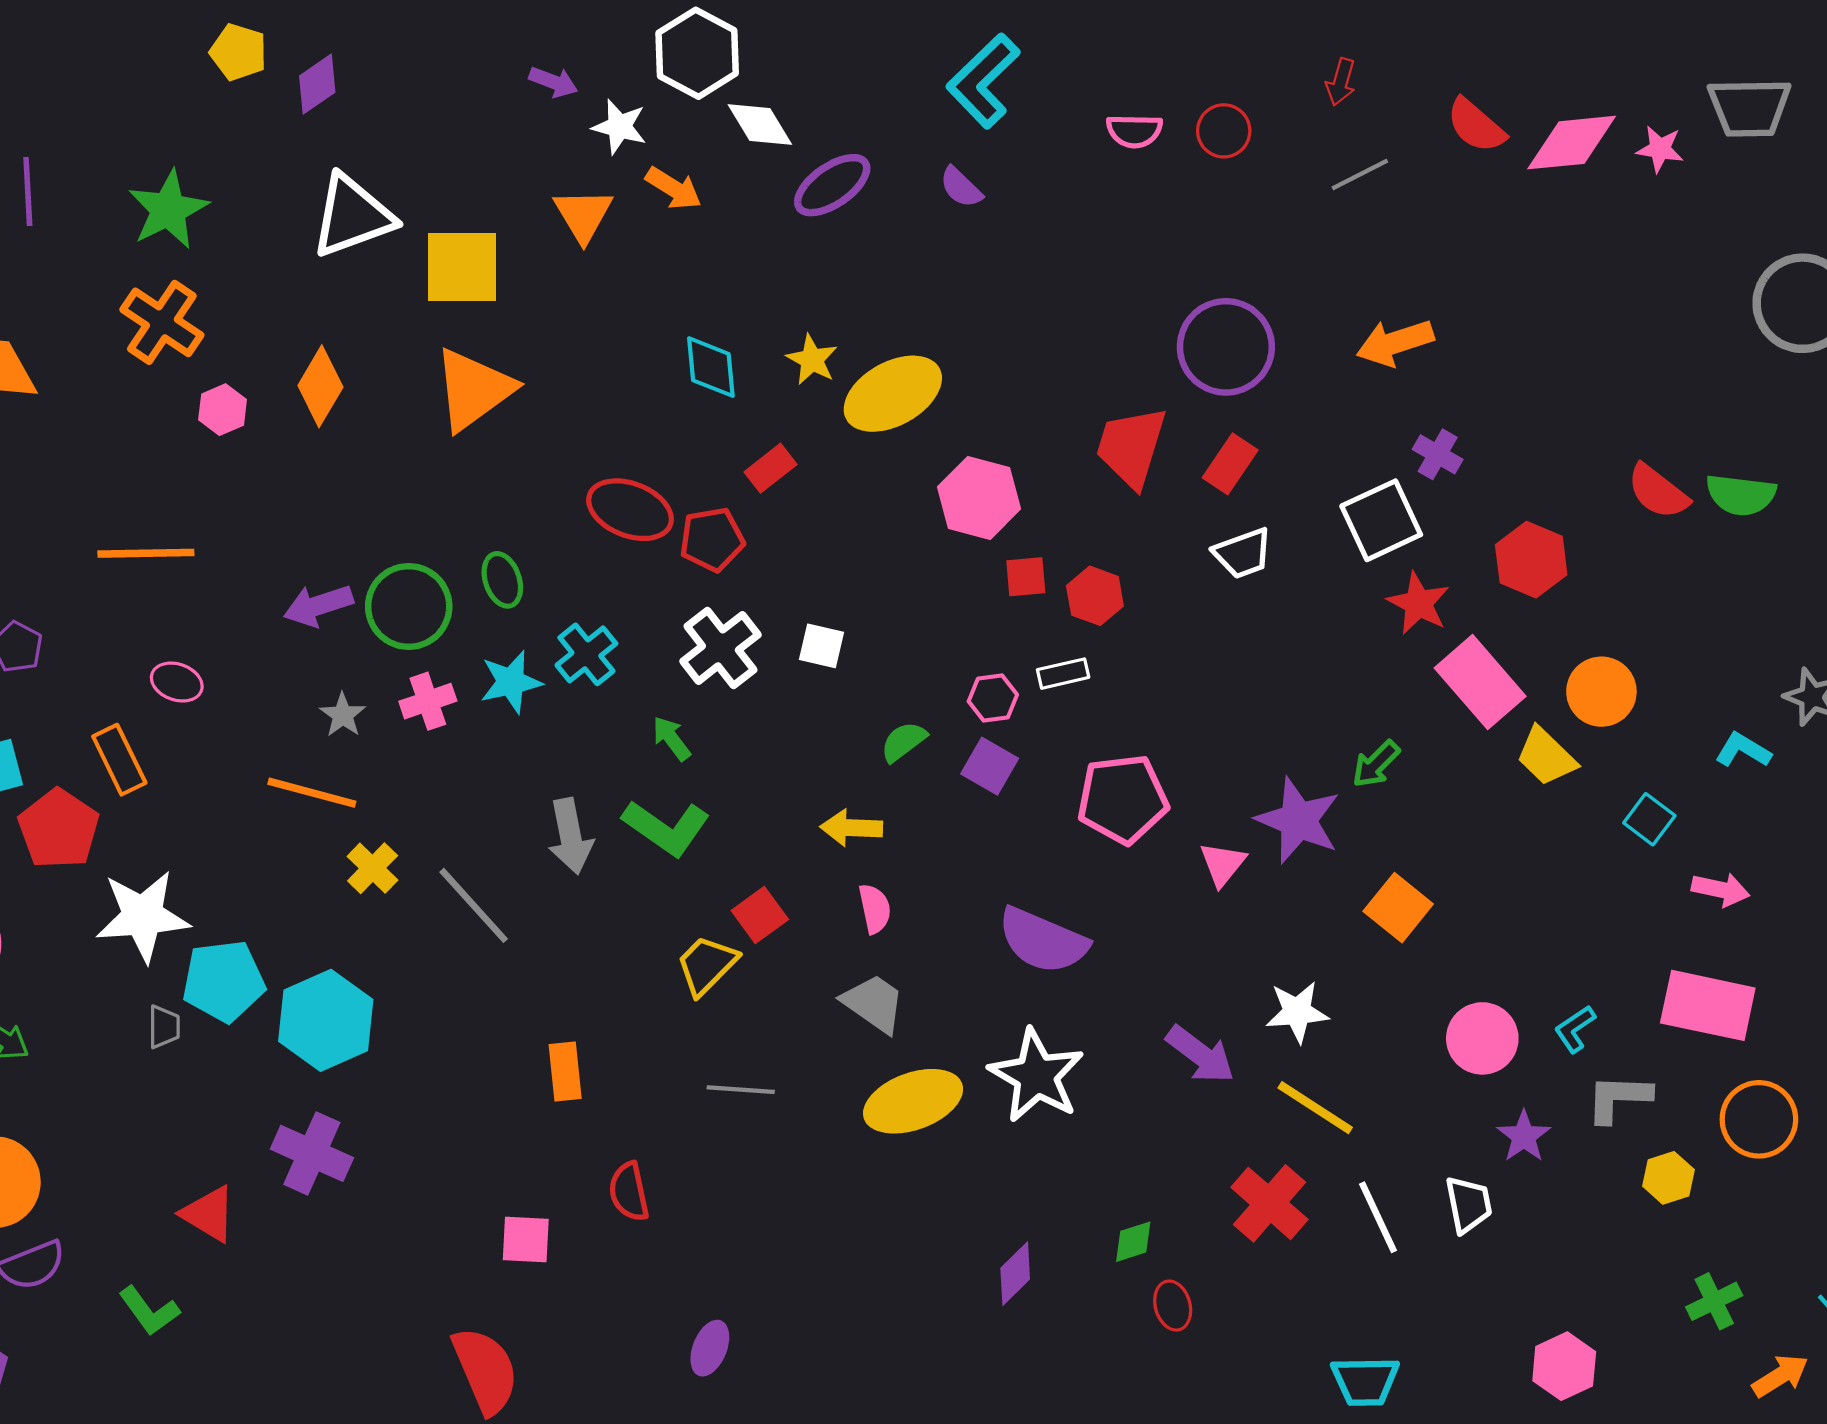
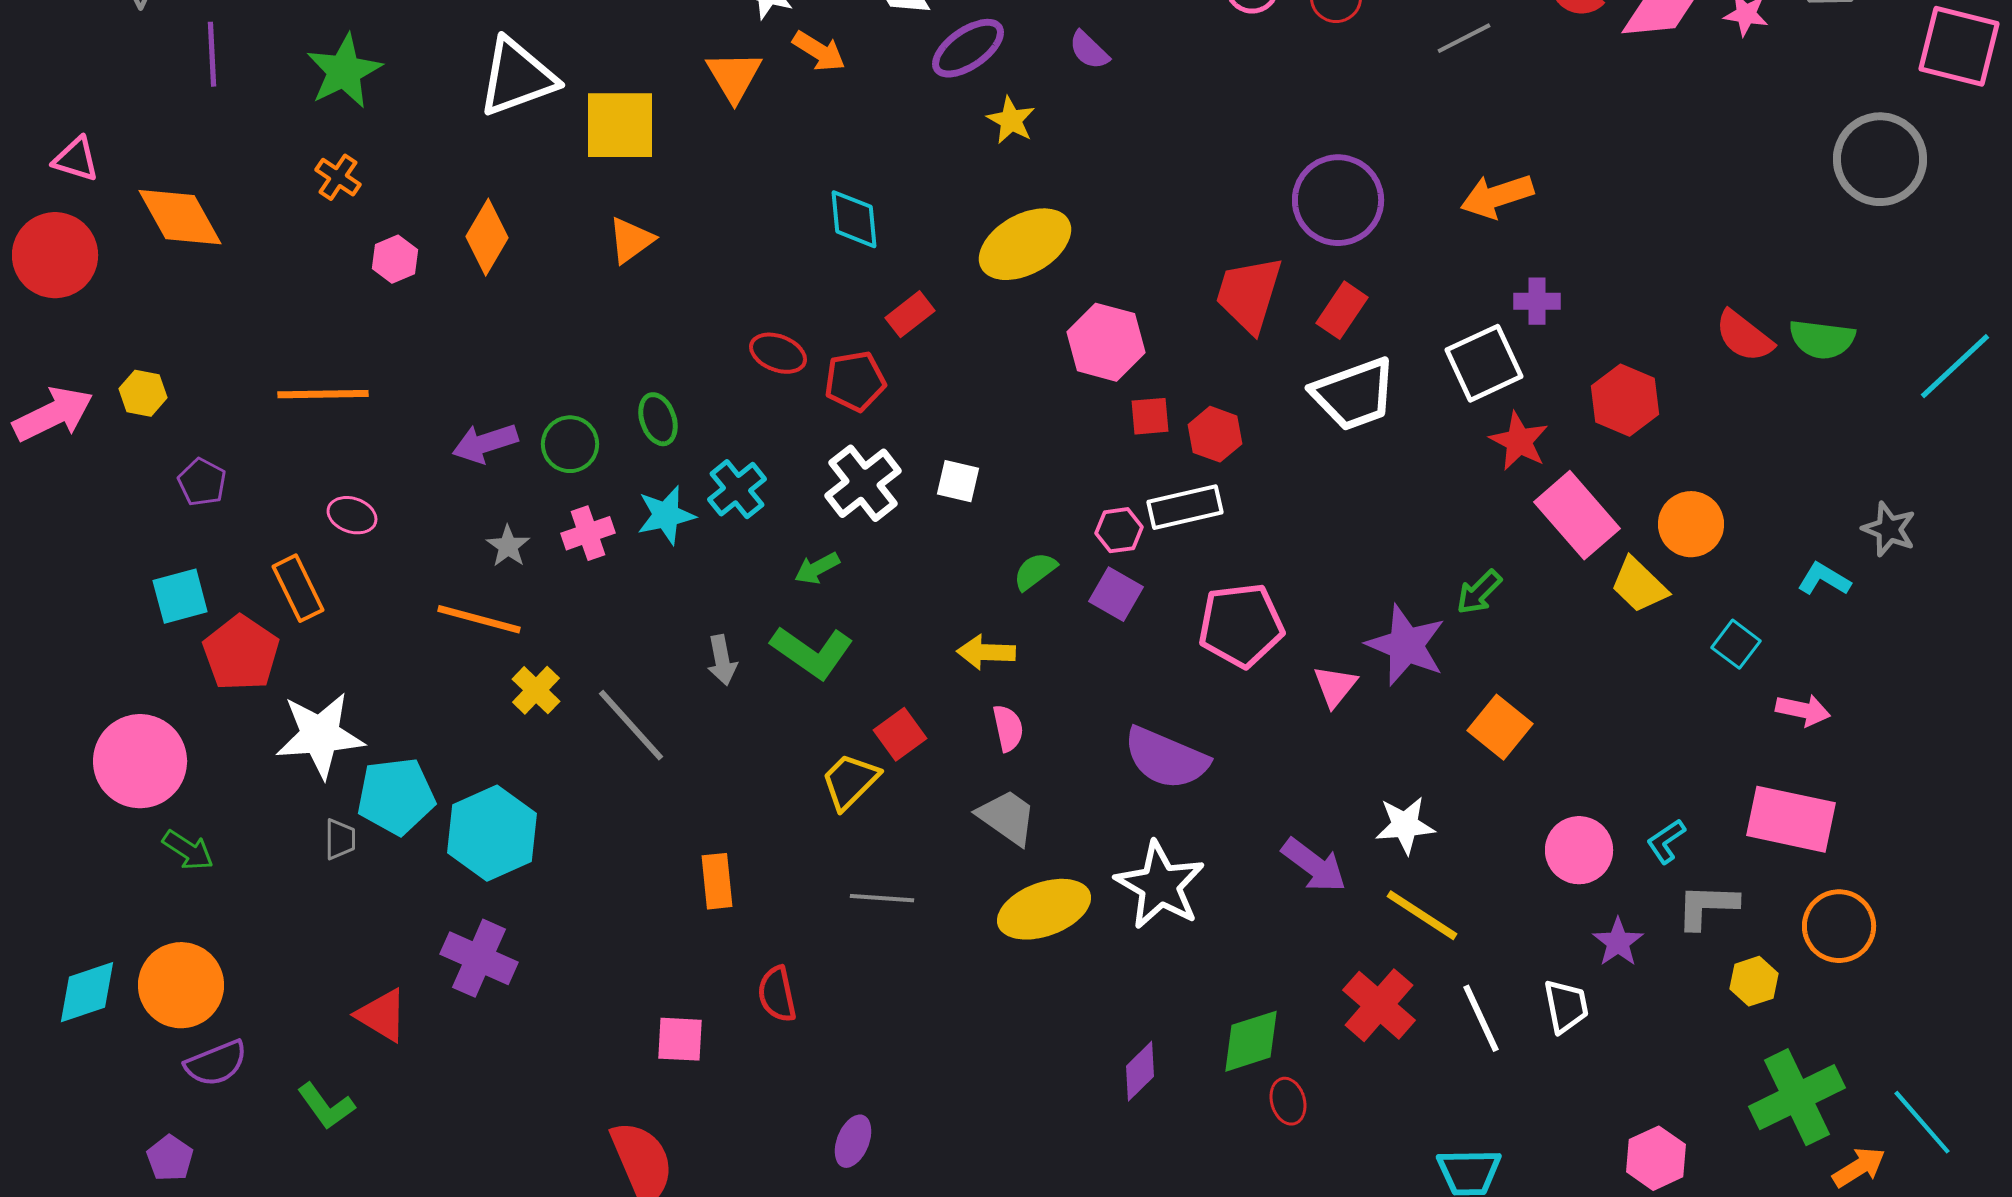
orange cross: (162, 322) -> (338, 177), size x0.6
yellow star: (812, 360) -> (1011, 120), moved
orange triangle: (474, 389) -> (631, 240), size x0.6
purple cross: (1438, 454) -> (1537, 301), turned -30
red ellipse: (630, 510) -> (778, 353), size x0.7
white trapezoid: (1243, 553) -> (1354, 394), size x1.5
green circle: (409, 606) -> (570, 444), size x0.7
white rectangle: (1063, 674) -> (1185, 507), size x1.5
green arrow: (672, 738) -> (817, 568), turned -81
gray arrow: (570, 836) -> (722, 660), size x0.7
green diamond: (1133, 1242) -> (1251, 1041), size x1.6
green cross: (1714, 1301) -> (1797, 1097), size x1.8

